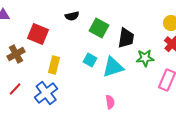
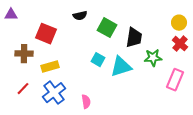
brown cross: (16, 54) -> (24, 54), turned 30
yellow rectangle: (54, 65) -> (50, 67), moved, turned 60
pink semicircle: (110, 102) -> (86, 102), moved

